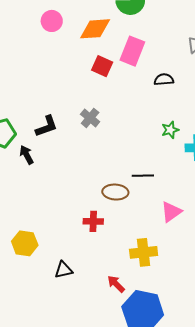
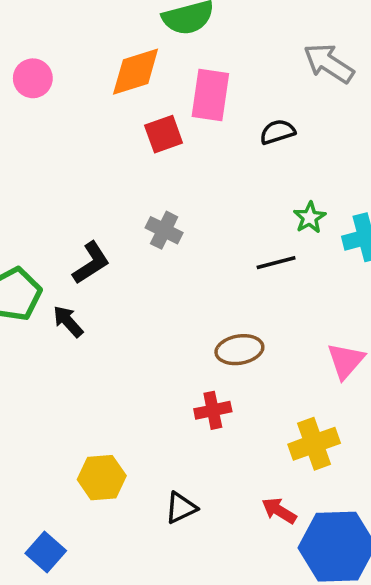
pink circle: (52, 21) -> (33, 78), moved
red square: (102, 66) -> (164, 134), turned -30
black line: (143, 176) -> (276, 263), moved

